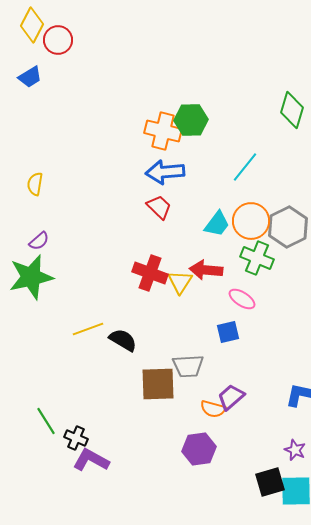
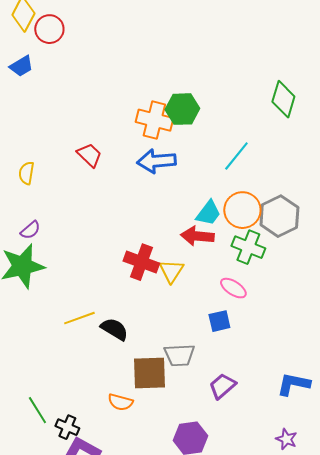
red trapezoid: (159, 207) -> (89, 155), moved
red arrow: (206, 270) -> (197, 236), moved
orange semicircle: (213, 409) -> (120, 402), moved

